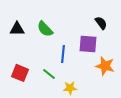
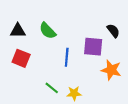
black semicircle: (101, 23) -> (113, 31), moved
red square: (20, 73) -> (21, 58), moved
green line: (49, 74) -> (52, 88), moved

